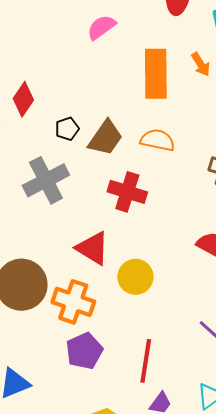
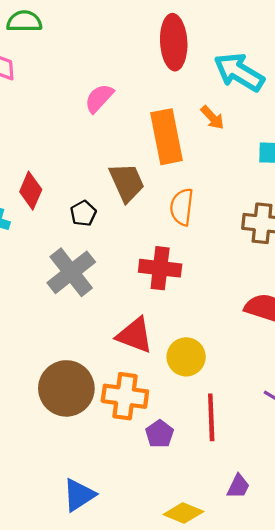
brown trapezoid: (106, 138) -> (127, 182), moved, turned -48
orange semicircle: (158, 140) -> (182, 207), turned -84
purple pentagon: (84, 351) -> (160, 434), moved, size x0.7
red line: (146, 361) -> (211, 417), moved

